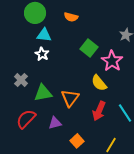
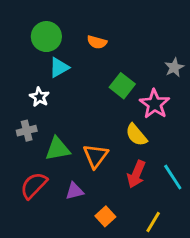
cyan triangle: (44, 35) -> (59, 67), turned -35
white star: (42, 54) -> (39, 97), moved
gray cross: (21, 80) -> (27, 131), turned 32

